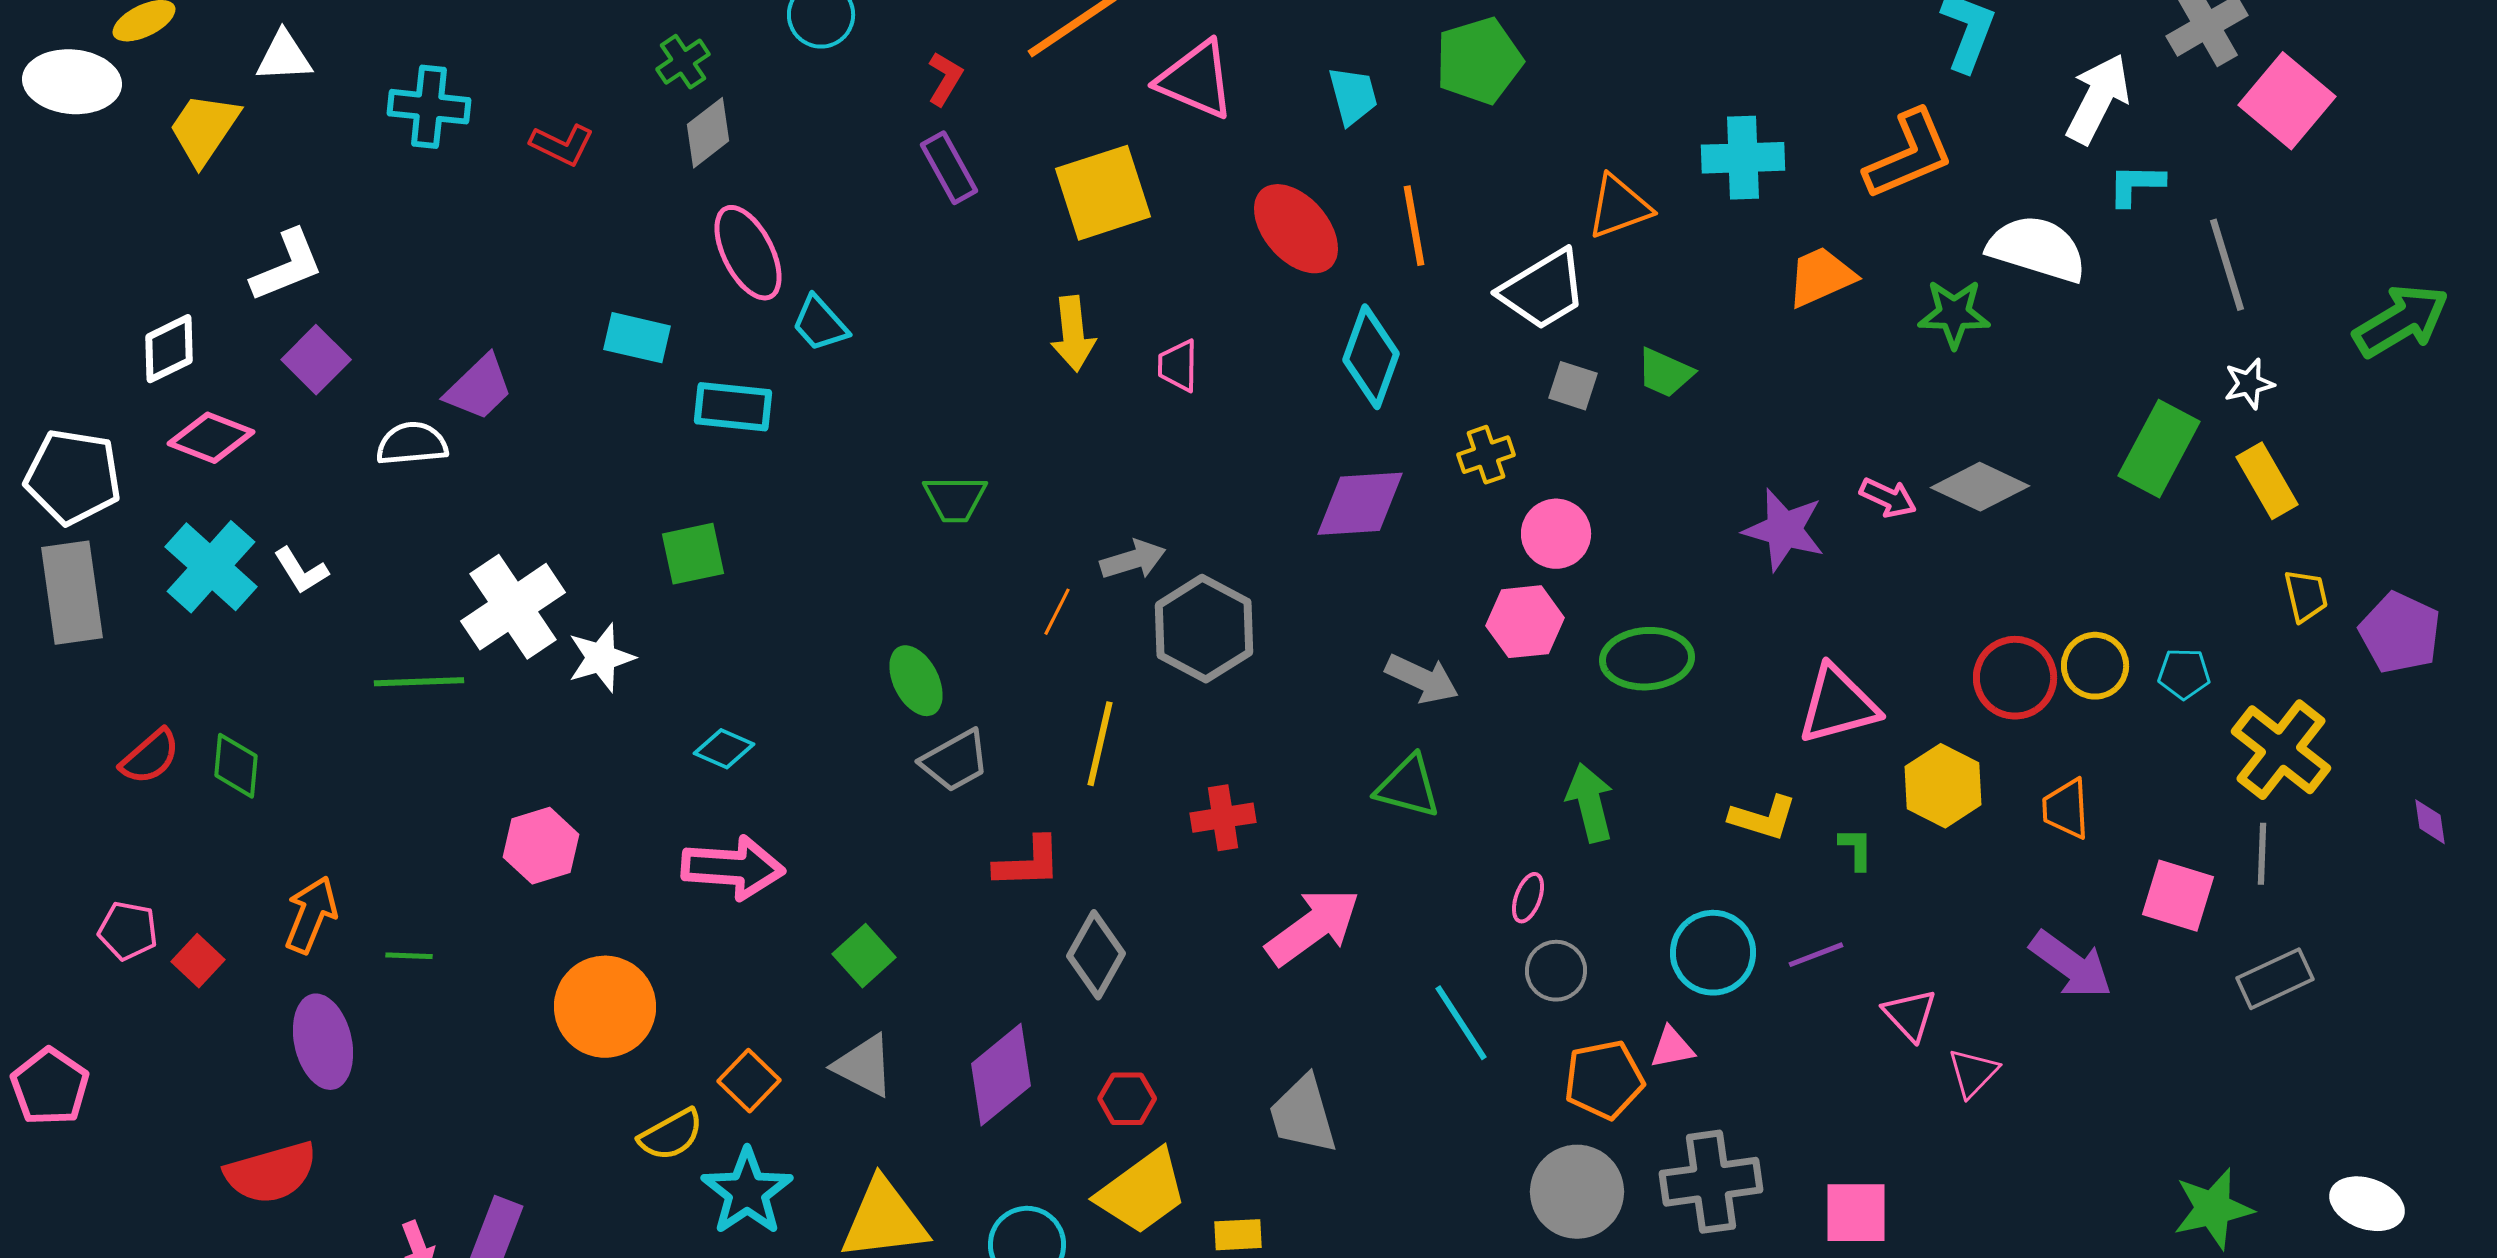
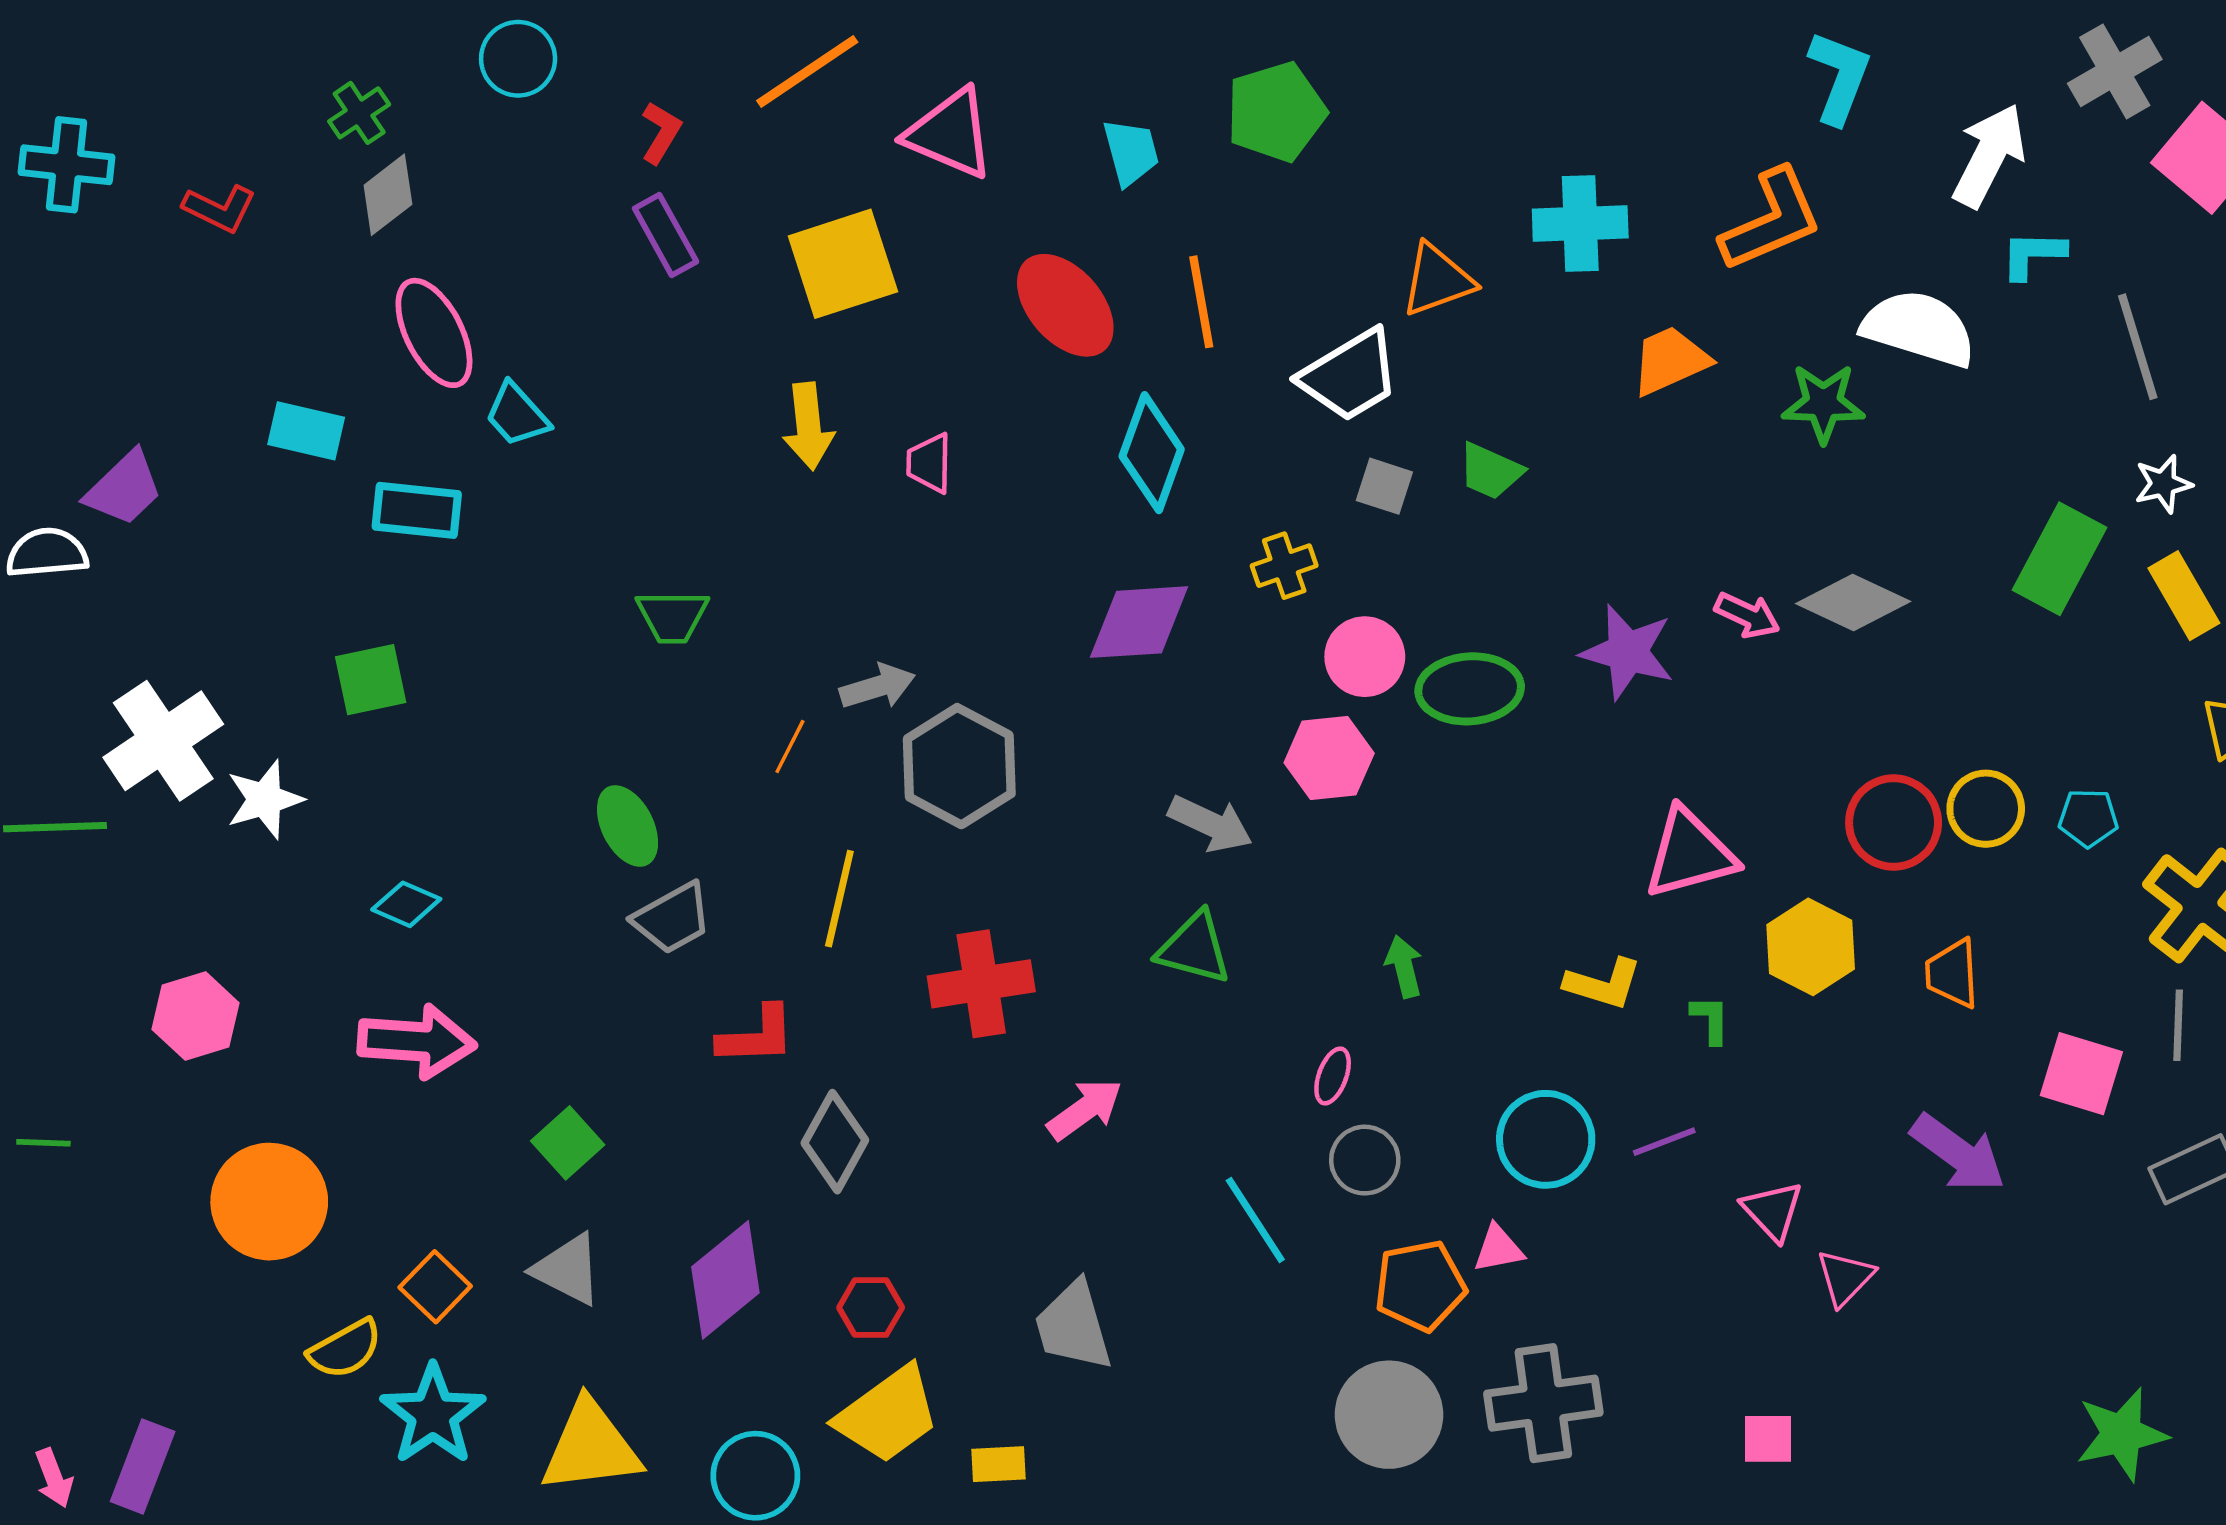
green ellipse: (1647, 659) -> (1470, 689), moved
green arrow: (1590, 803) -> (1404, 967), size x0.7
red cross: (1223, 818) -> (981, 984), size x1.4
pink arrow: (1313, 927) -> (1085, 1109), size x0.7
pink square: (1856, 1213) -> (1768, 1439), moved, size x0.7

